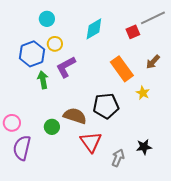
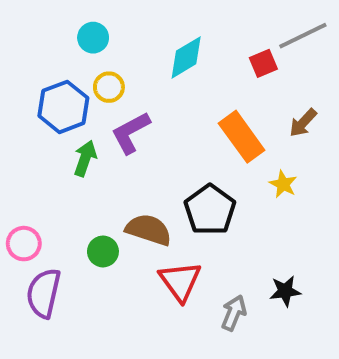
green arrow: (43, 80) -> (85, 158), turned 30
black pentagon: (106, 106) -> (210, 210), turned -30

